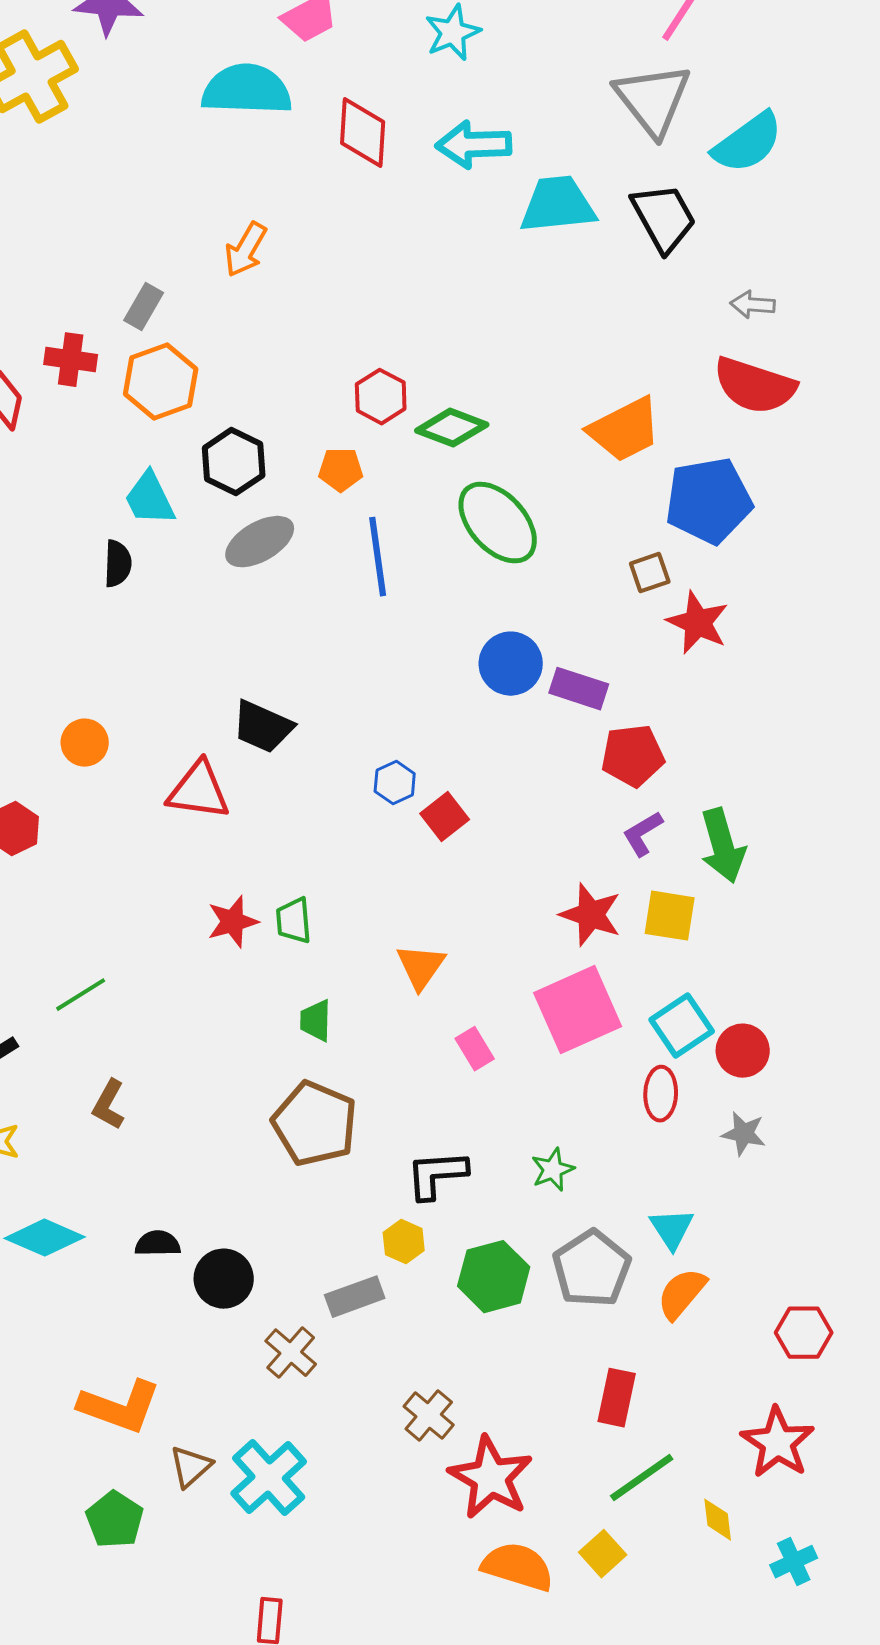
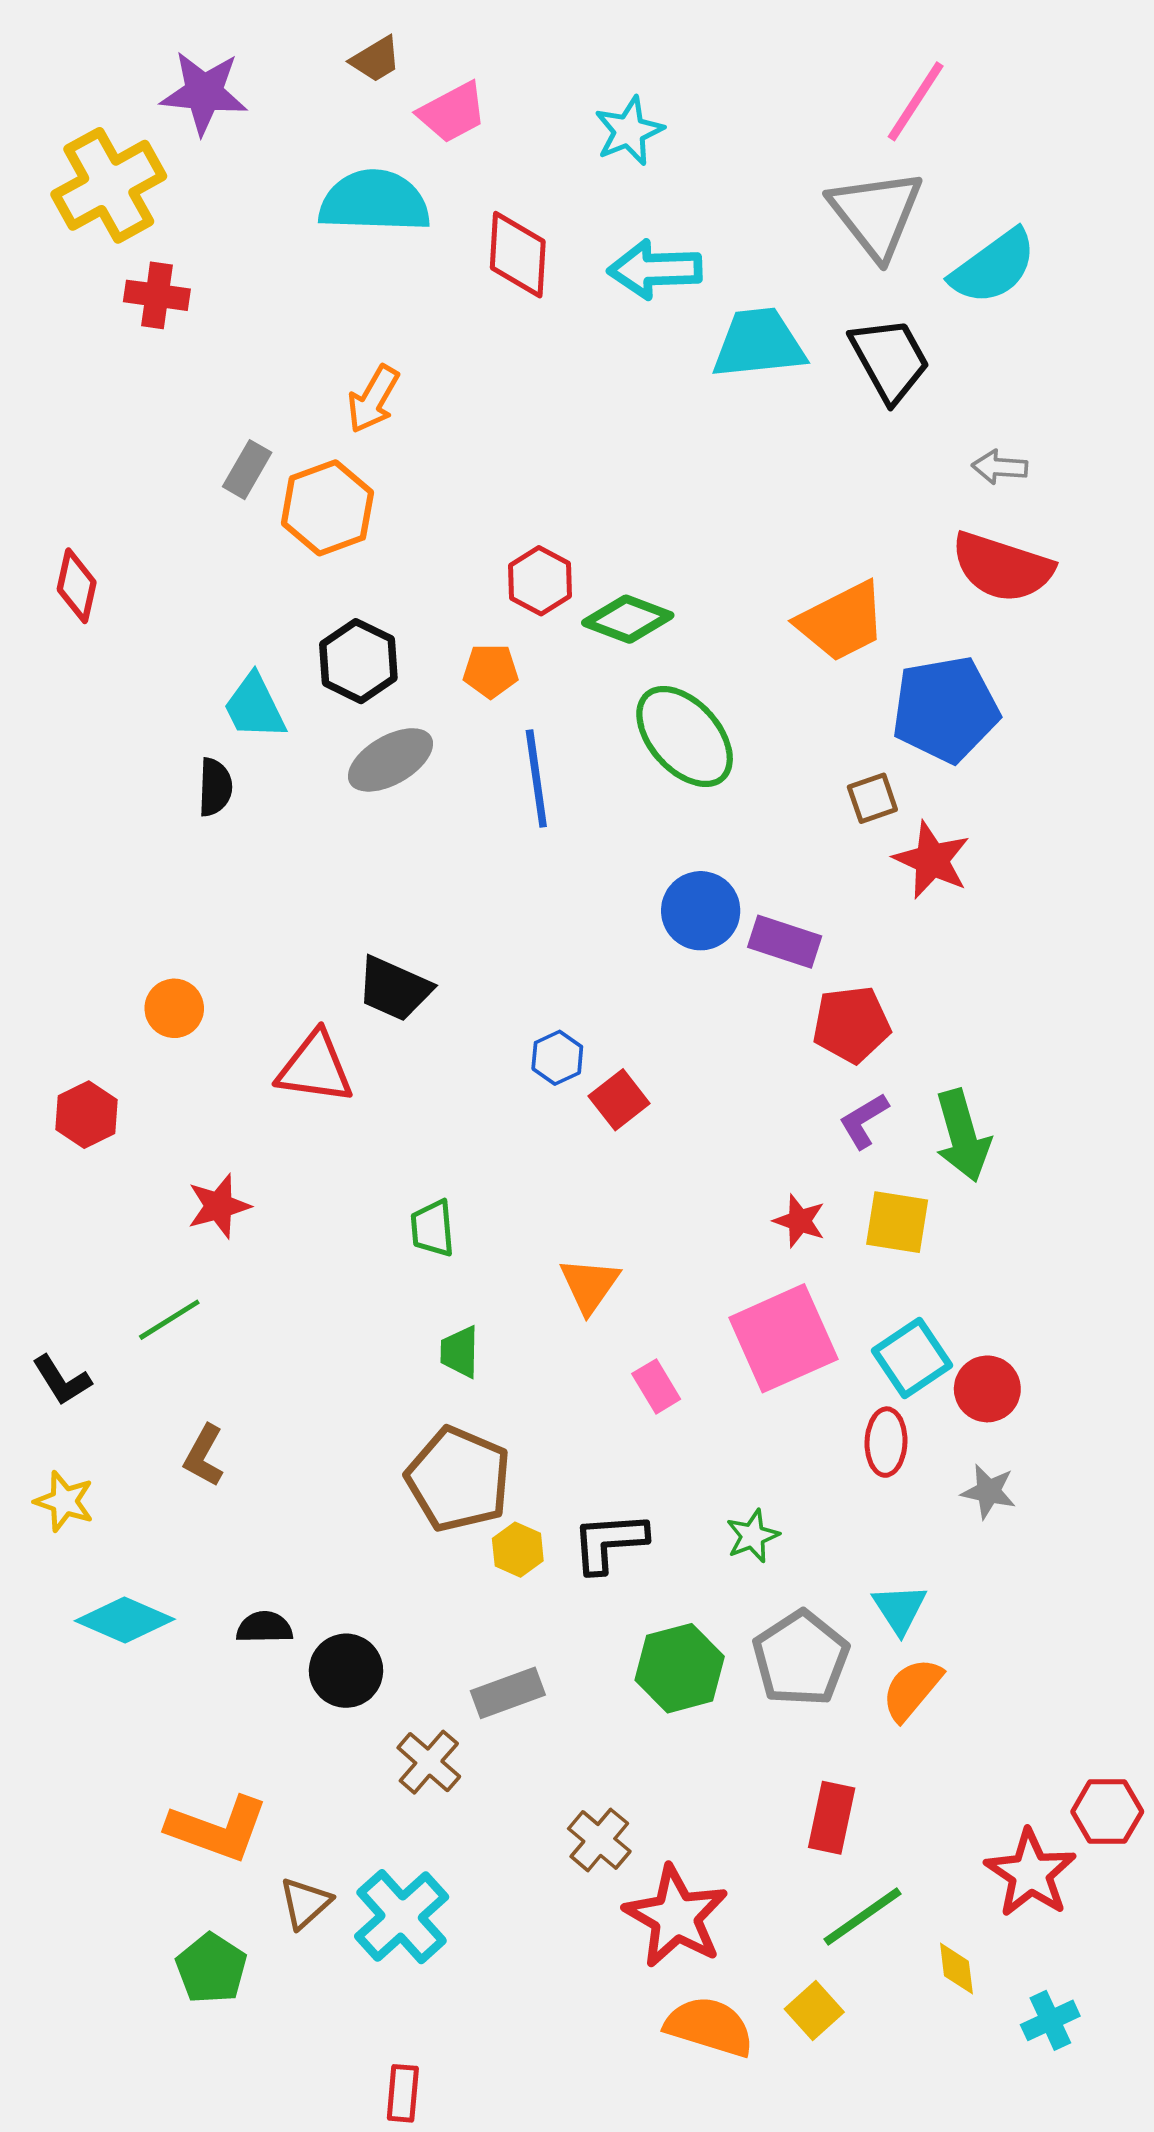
red cross: (71, 360) -> (157, 295), moved
orange hexagon: (161, 382) -> (327, 508), moved
red star: (591, 915) -> (800, 1221), size x0.7
red star: (233, 922) -> (219, 1206), moved
yellow hexagon: (404, 1242) -> (518, 1550), moved
red hexagon: (804, 1333) -> (1107, 1812), moved

